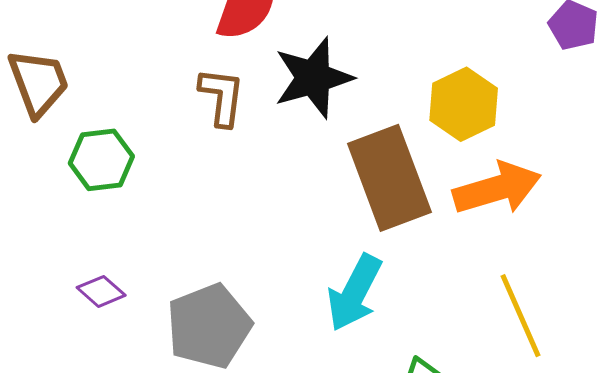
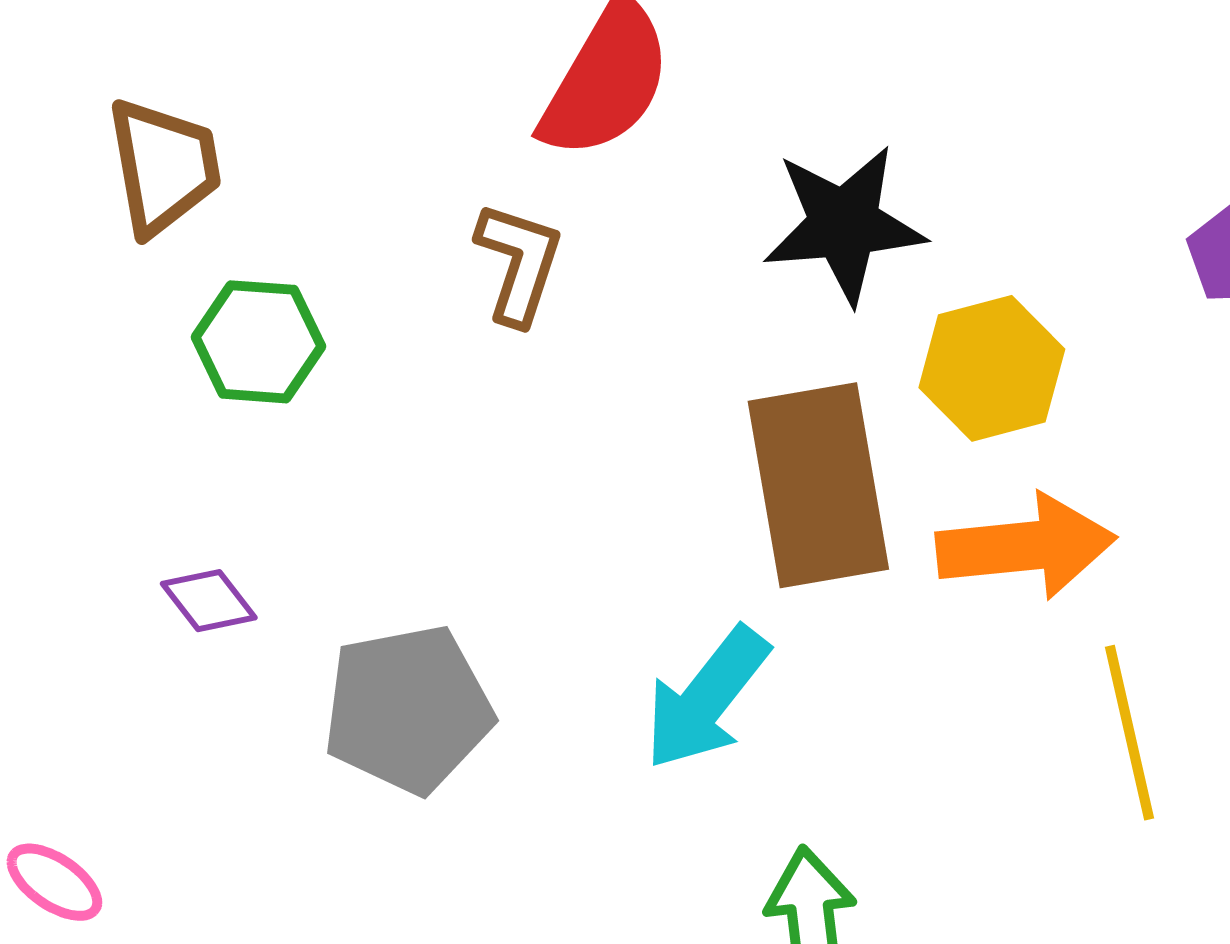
black star: (313, 78) -> (844, 224), moved
yellow line: (521, 316) -> (1130, 733), moved

